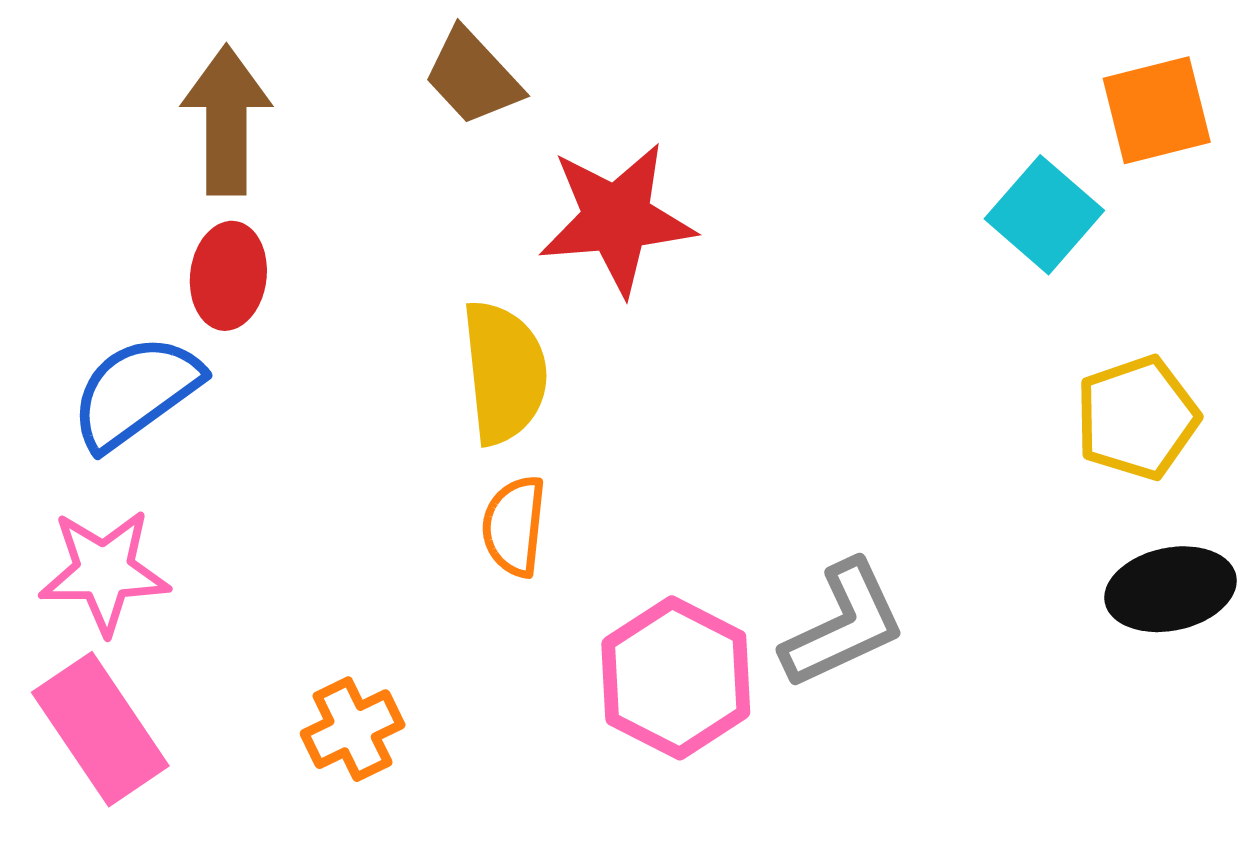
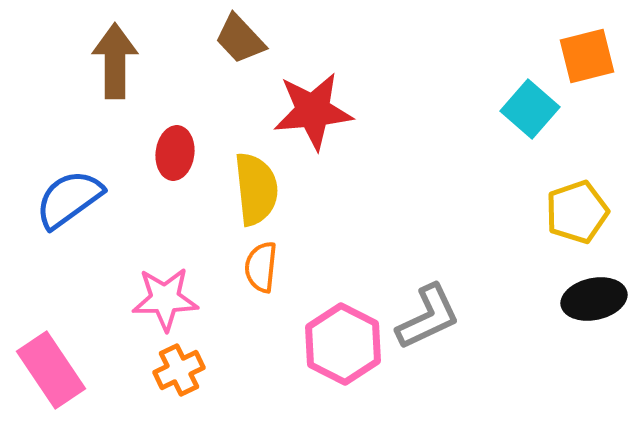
red ellipse: (228, 276) -> (175, 153), moved
pink star: (104, 571) -> (165, 299), moved

